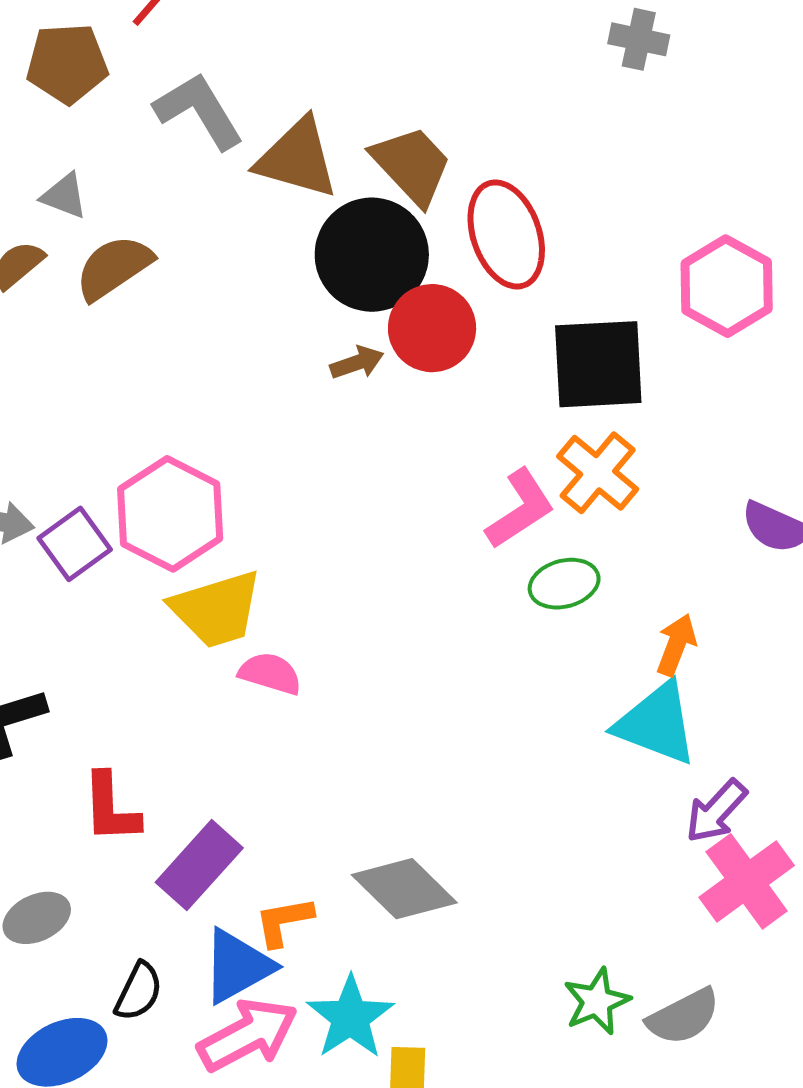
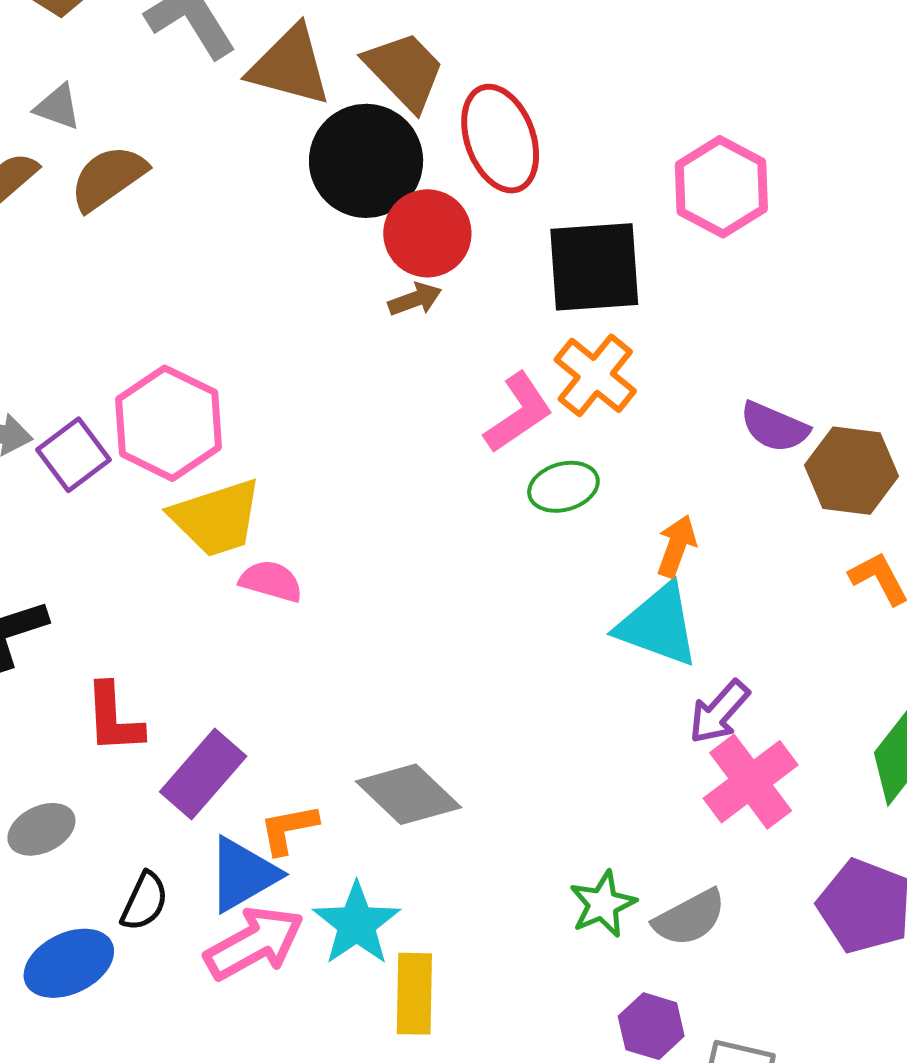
brown arrow: (357, 363) -> (415, 299), moved

